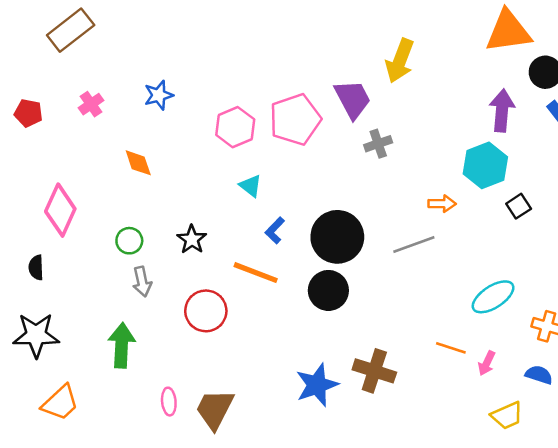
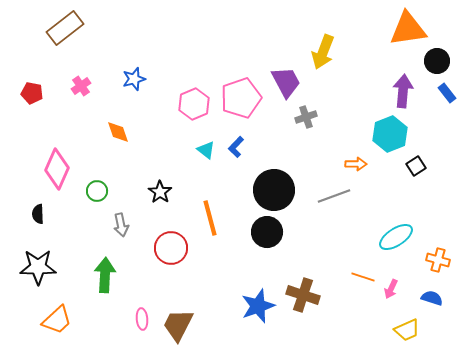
blue L-shape: (275, 230) -> (236, 147), moved
green circle: (129, 241) -> (97, 191), moved
orange line: (256, 273) -> (210, 218), turned 54

